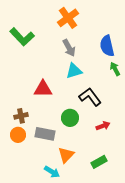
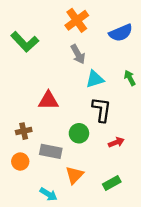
blue semicircle: (107, 46) -> (121, 33), moved, turned -100
cyan triangle: (74, 71) -> (95, 79), moved
black L-shape: (90, 97) -> (102, 110), turned 45
orange circle: (18, 135) -> (20, 162), moved
cyan arrow: (52, 172) -> (48, 194), moved

